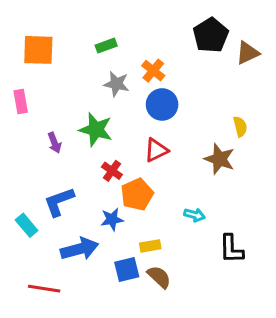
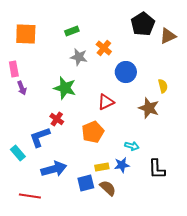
blue circle: (162, 104) -> (126, 72), moved
purple arrow: (55, 143) -> (22, 88), moved
red cross: (112, 171) -> (57, 119), moved
blue star: (112, 219) -> (122, 165), moved

